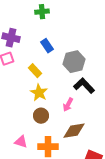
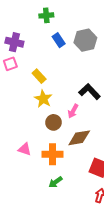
blue rectangle: (47, 46) -> (59, 40), moved
gray hexagon: (74, 62) -> (85, 40), moved
brown circle: (41, 116) -> (53, 122), moved

